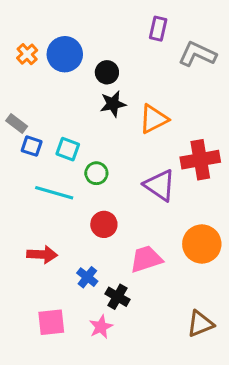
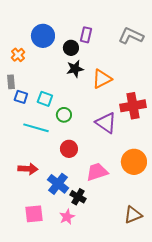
purple rectangle: (158, 29) -> (86, 35), moved
orange cross: (27, 54) -> (18, 55), moved
gray rectangle: (17, 124) -> (11, 82), turned 48
blue cross: (87, 277) -> (58, 184), size x1.5

